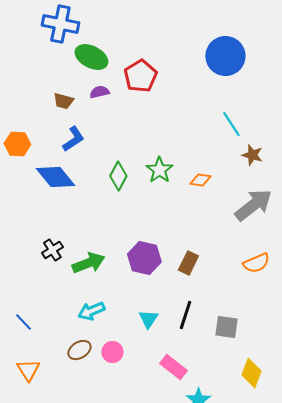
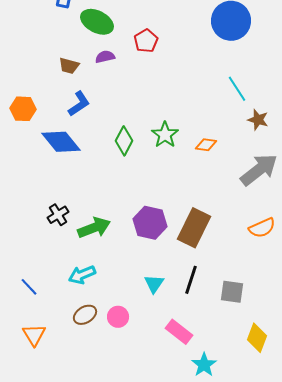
red pentagon: (140, 76) -> (146, 41), size x0.7
brown rectangle: (188, 263) -> (194, 228), size x1.6
cyan arrow: (91, 311) -> (82, 275), moved

